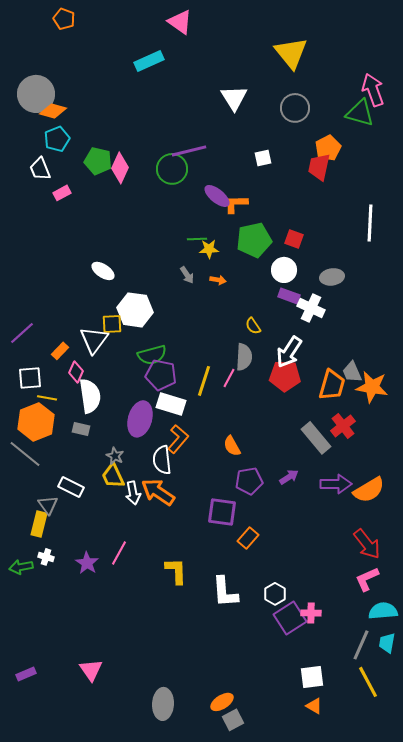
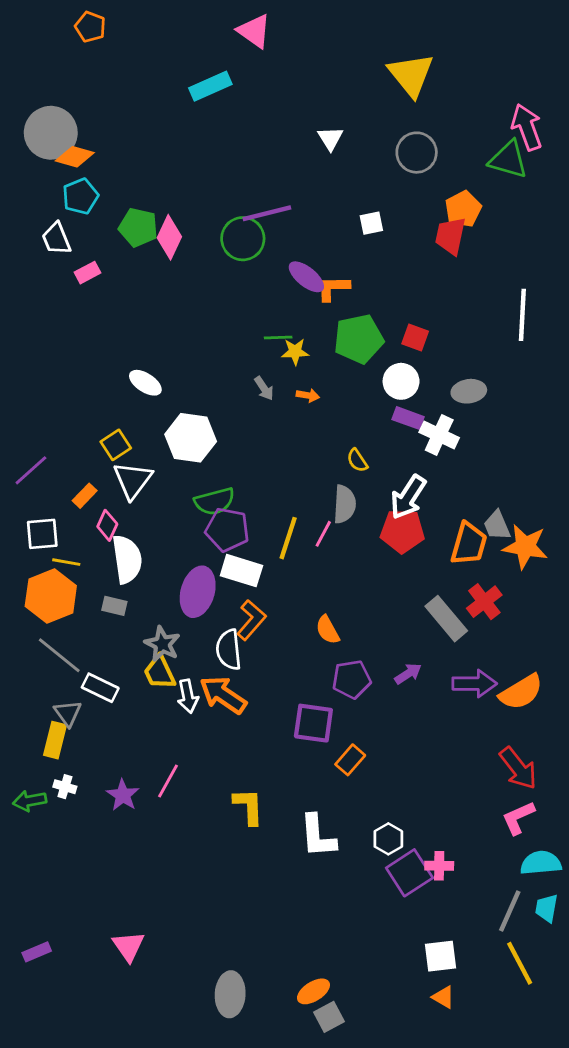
white triangle: (234, 98) -> (330, 138), size x0.7
yellow square: (112, 324) -> (116, 445), moved, turned -30
gray line: (25, 454) -> (59, 655), moved
gray star: (115, 456) -> (162, 644), size x1.4

